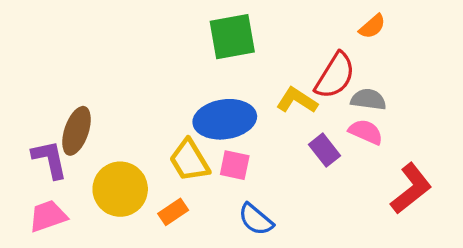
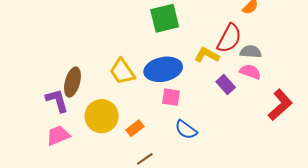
yellow trapezoid: (189, 160) -> (122, 72), moved

